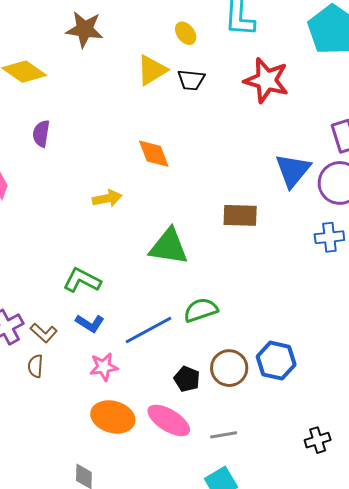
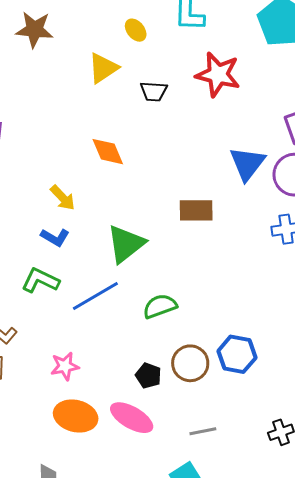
black trapezoid: (191, 80) -> (154, 91), moved
yellow arrow: (107, 198) -> (63, 198), turned 60
green triangle: (169, 247) -> (126, 244), turned -45
blue L-shape: (90, 323) -> (55, 237), moved
blue line: (149, 330) -> (95, 296), moved
gray line: (224, 435) -> (203, 431), moved

